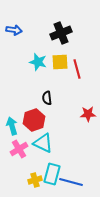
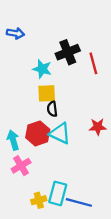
black cross: (61, 33) -> (68, 52), moved
yellow square: (60, 62) -> (47, 93), moved
red line: (77, 69) -> (93, 63), moved
cyan triangle: (43, 143) -> (60, 133), moved

